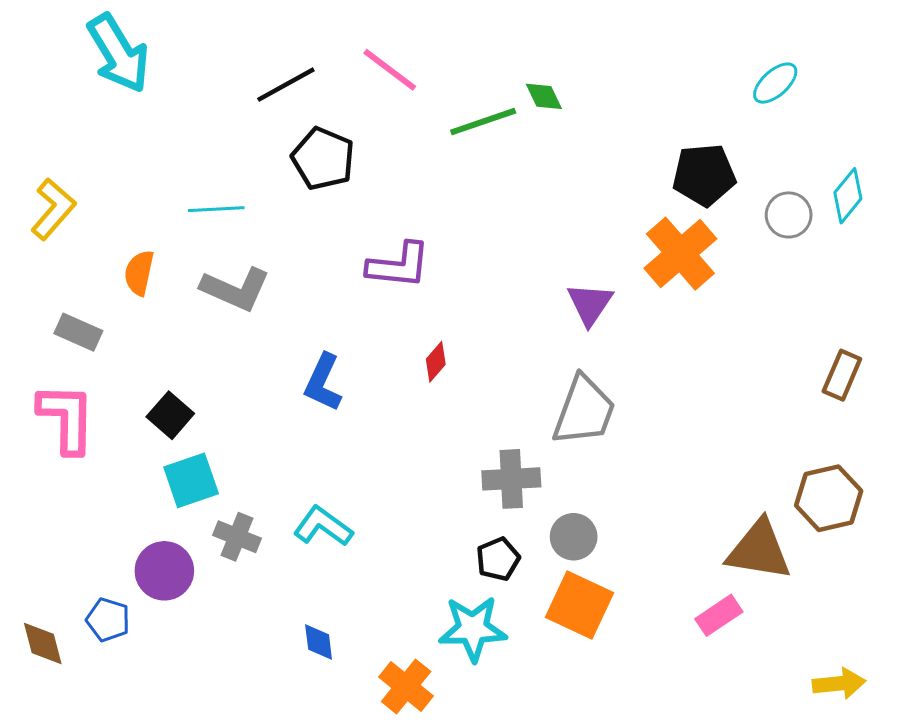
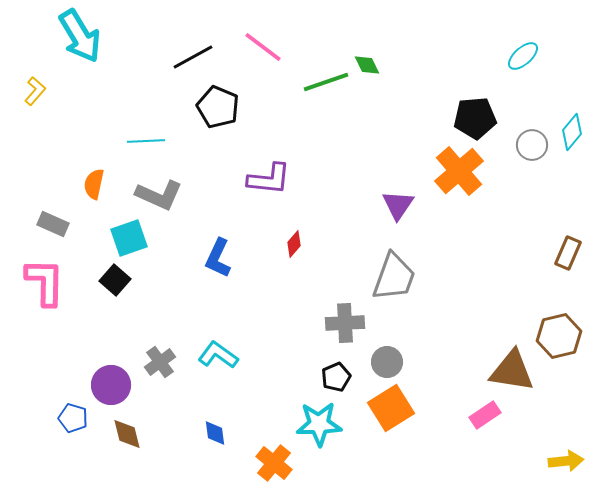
yellow L-shape: (53, 209) -> (35, 91), moved, size x0.7
cyan square: (191, 480) -> (129, 238), moved
gray cross: (237, 537) -> (160, 362), turned 32
orange square: (580, 605) -> (391, 408), turned 33
brown diamond: (43, 643) -> (127, 434), moved

